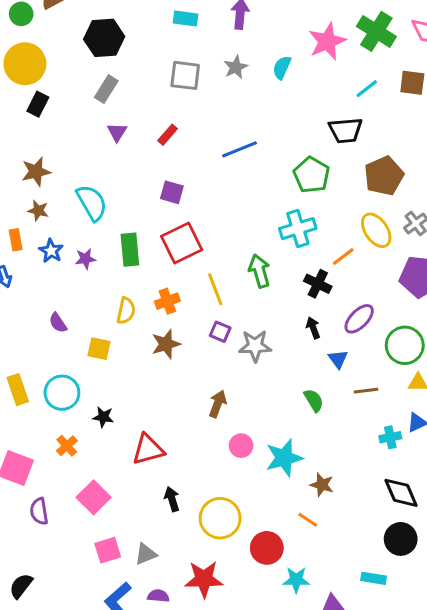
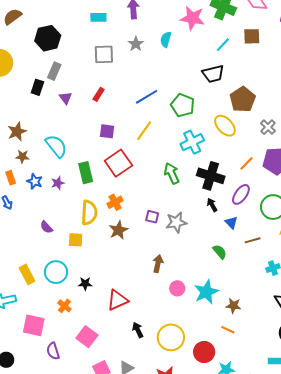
pink star: (327, 41) -> (192, 18), turned -30
black rectangle: (38, 104) -> (37, 87), moved
green pentagon: (312, 175) -> (183, 105), moved
yellow ellipse: (376, 230) -> (225, 126), moved
orange line: (343, 256) -> (246, 163), moved
black cross: (318, 284) -> (211, 176), size x1.5
yellow line: (215, 289) -> (144, 131), moved, turned 65
yellow semicircle: (126, 311) -> (89, 213), size x1.4

